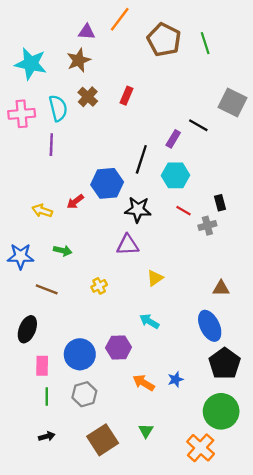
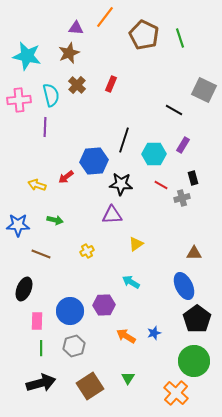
purple rectangle: (173, 139) -> (183, 145), moved
black arrow: (47, 436) -> (41, 383), size x2.0

